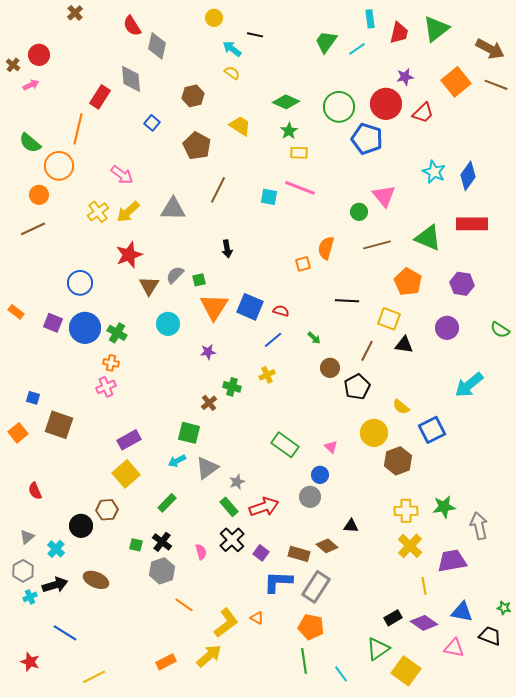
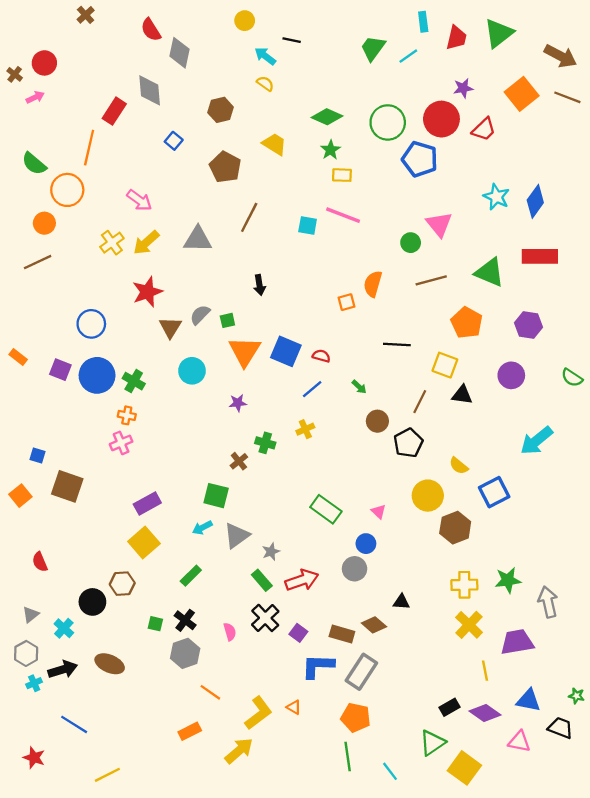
orange rectangle: (166, 662) -> (190, 731), moved

